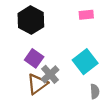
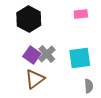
cyan square: (85, 62) -> (80, 58), turned 30
gray cross: (50, 74) -> (47, 54), moved

